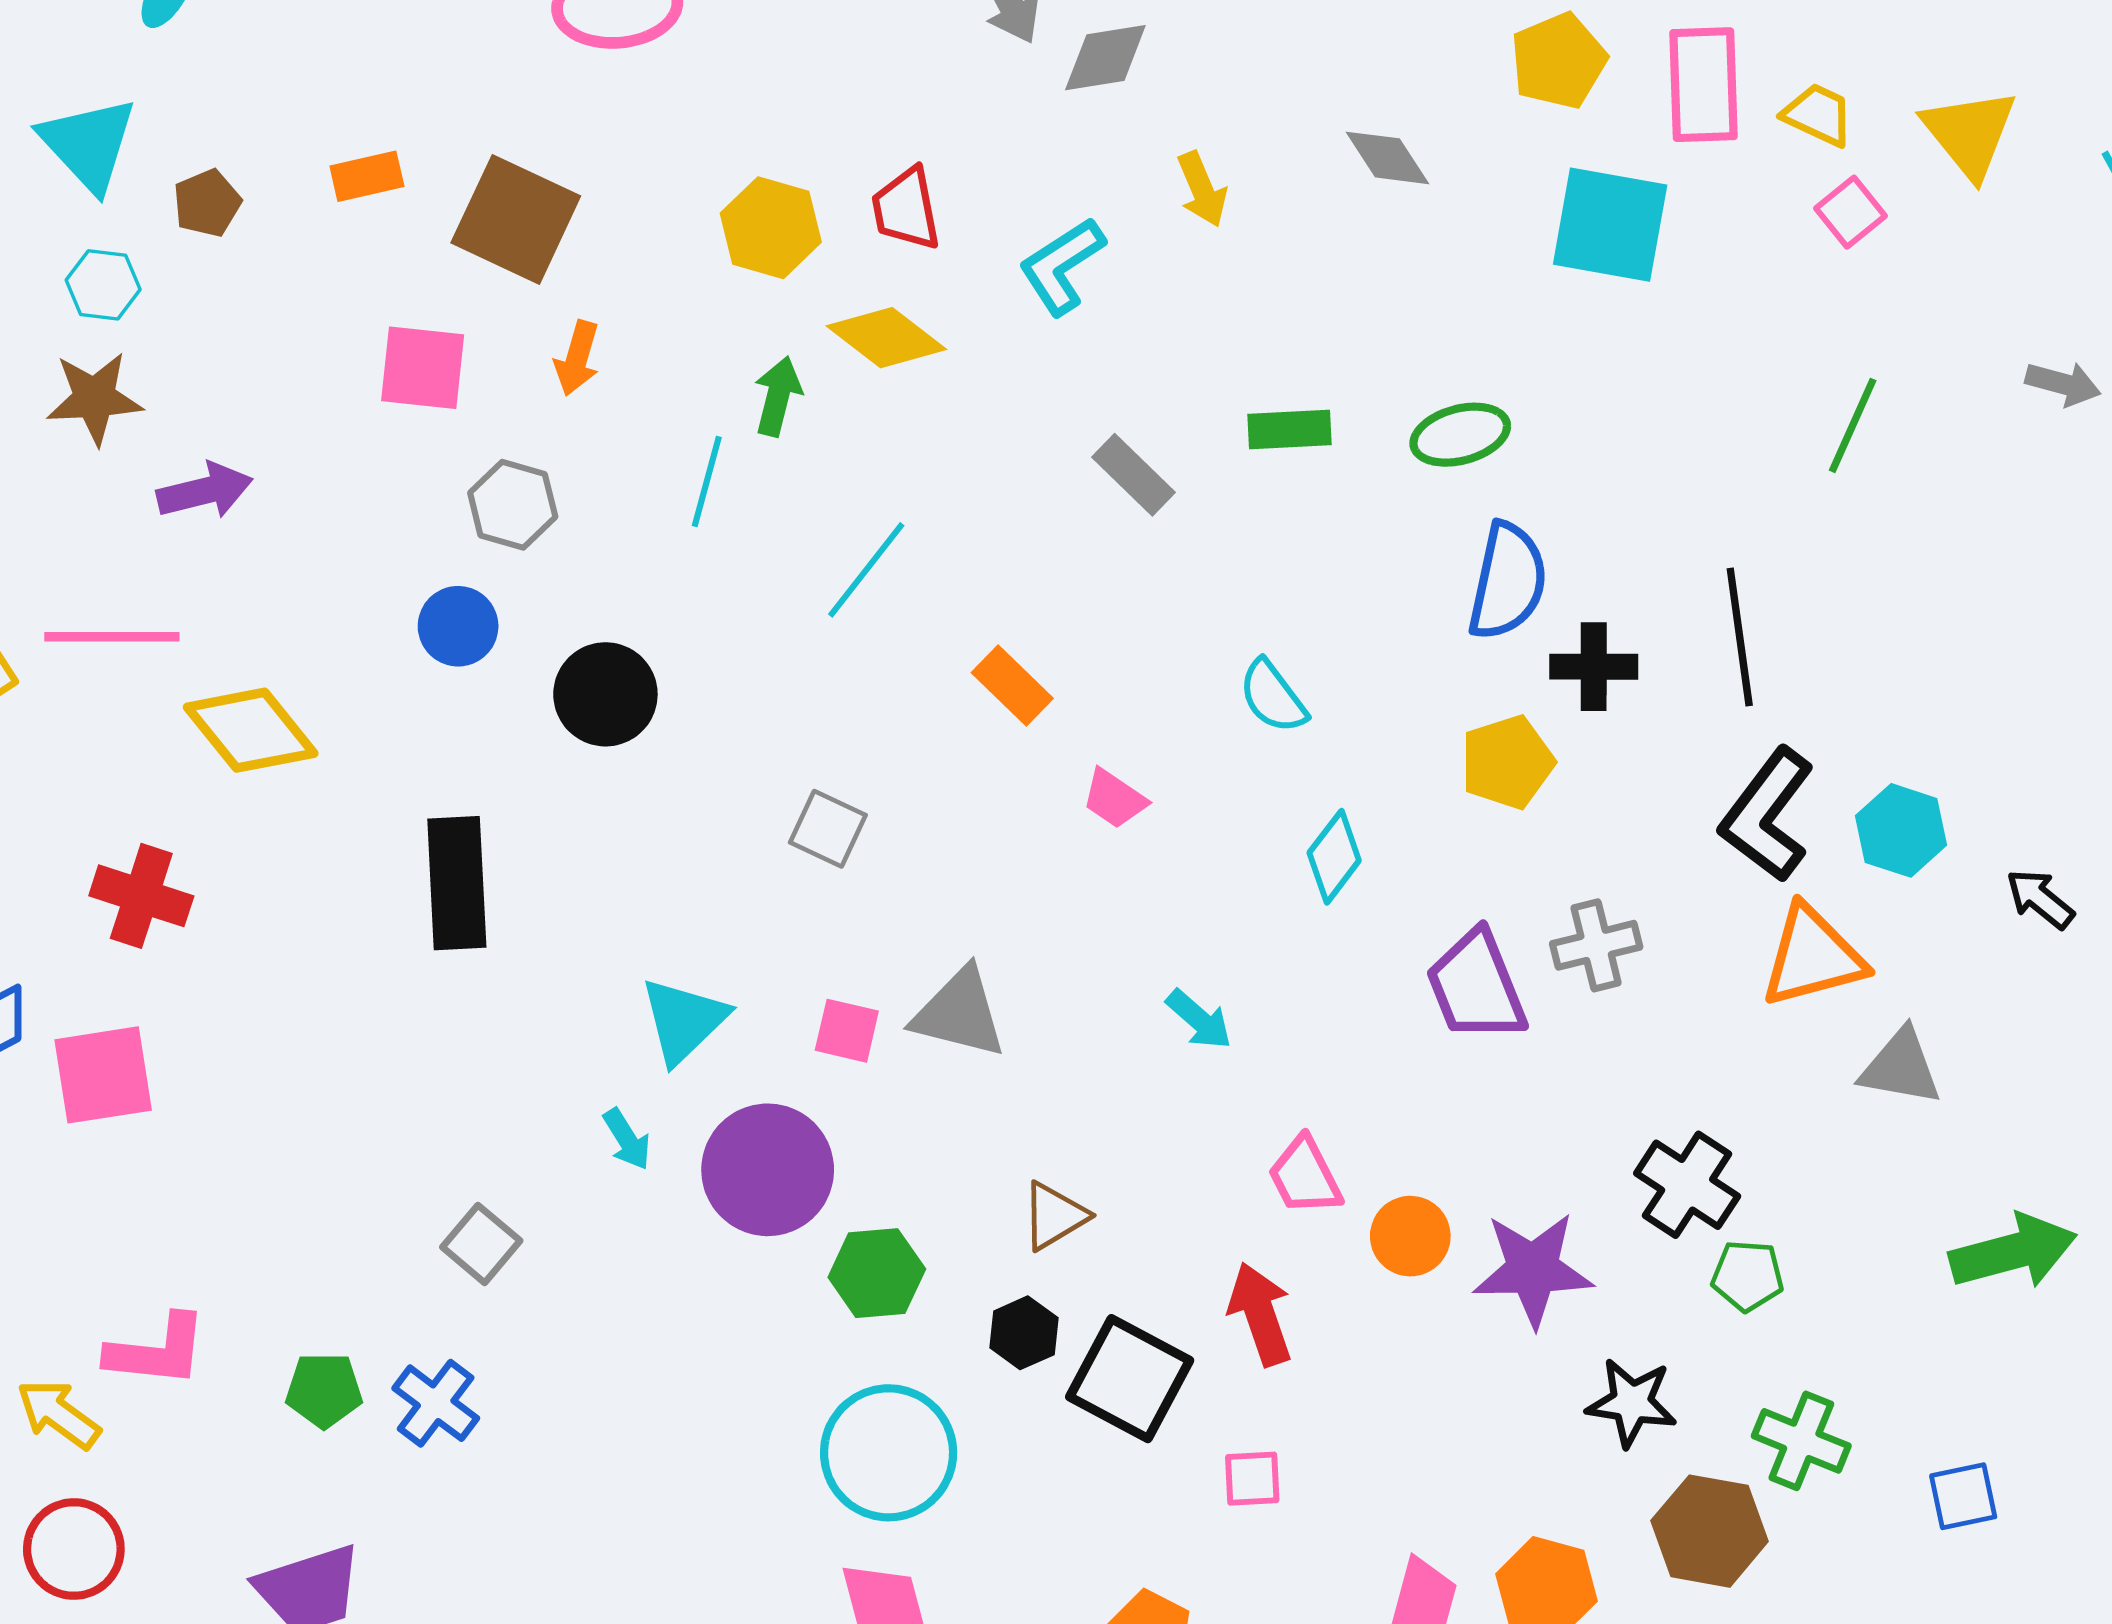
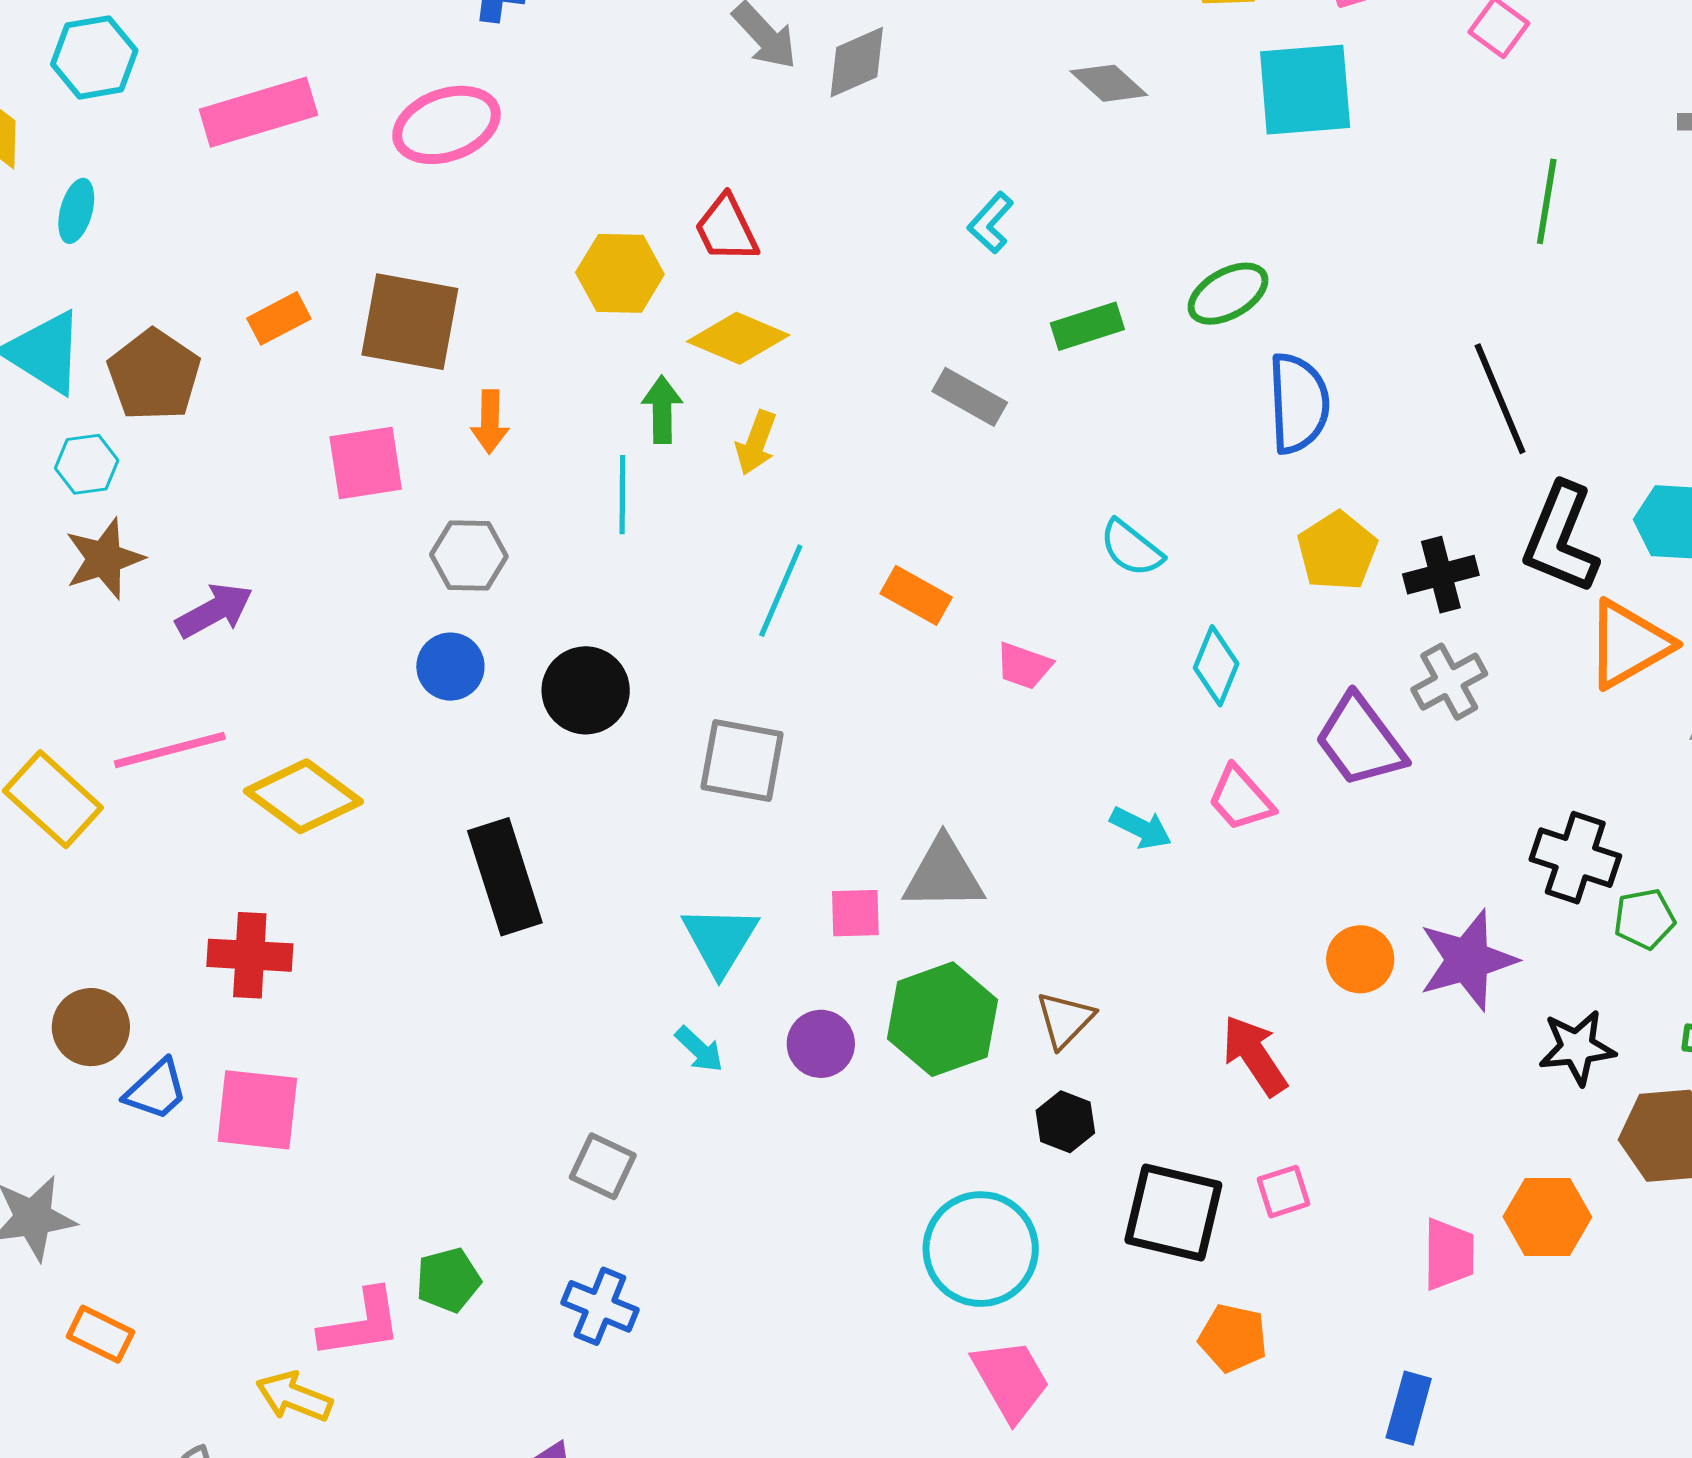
yellow arrow: (1202, 189) -> (756, 443), moved, turned 58
brown pentagon: (207, 203) -> (154, 375), size x1.6
cyan L-shape: (1062, 266) -> (991, 223), moved, size x0.7
cyan line: (866, 570) -> (781, 591), moved
black cross: (1594, 667) -> (1441, 575), moved
gray square: (828, 829) -> (742, 761), moved, size x1.4
pink square: (103, 1075) -> (257, 1110), turned 30
purple circle: (768, 1170) -> (821, 1044), size x0.6
pink trapezoid: (1305, 1176) -> (1241, 799), moved
green hexagon: (877, 1273) -> (942, 1019), moved, size x1.4
black square: (1130, 1379) -> (1173, 1212), moved
green pentagon: (324, 1390) -> (448, 1280), moved

